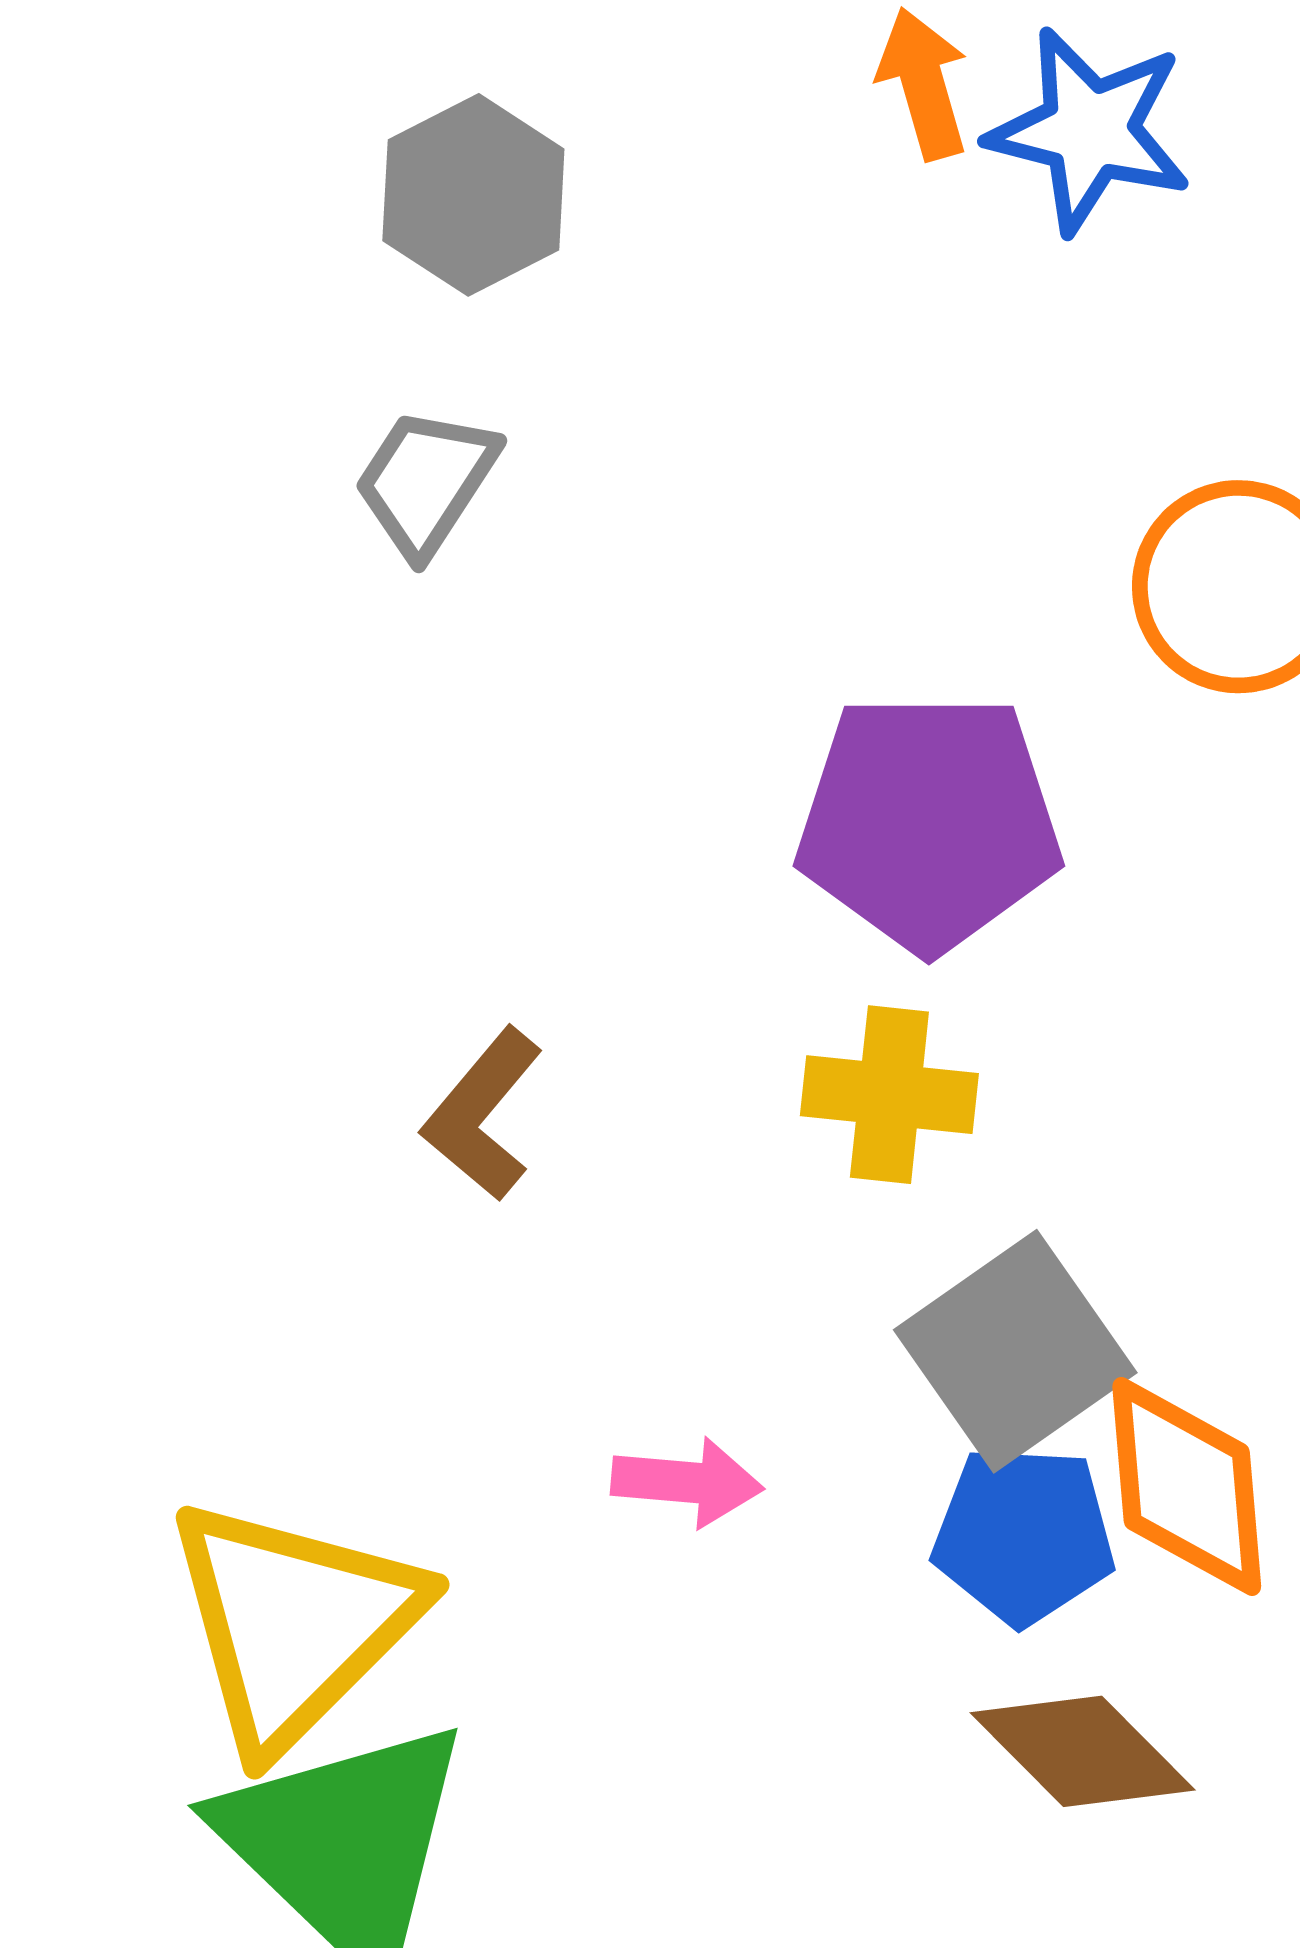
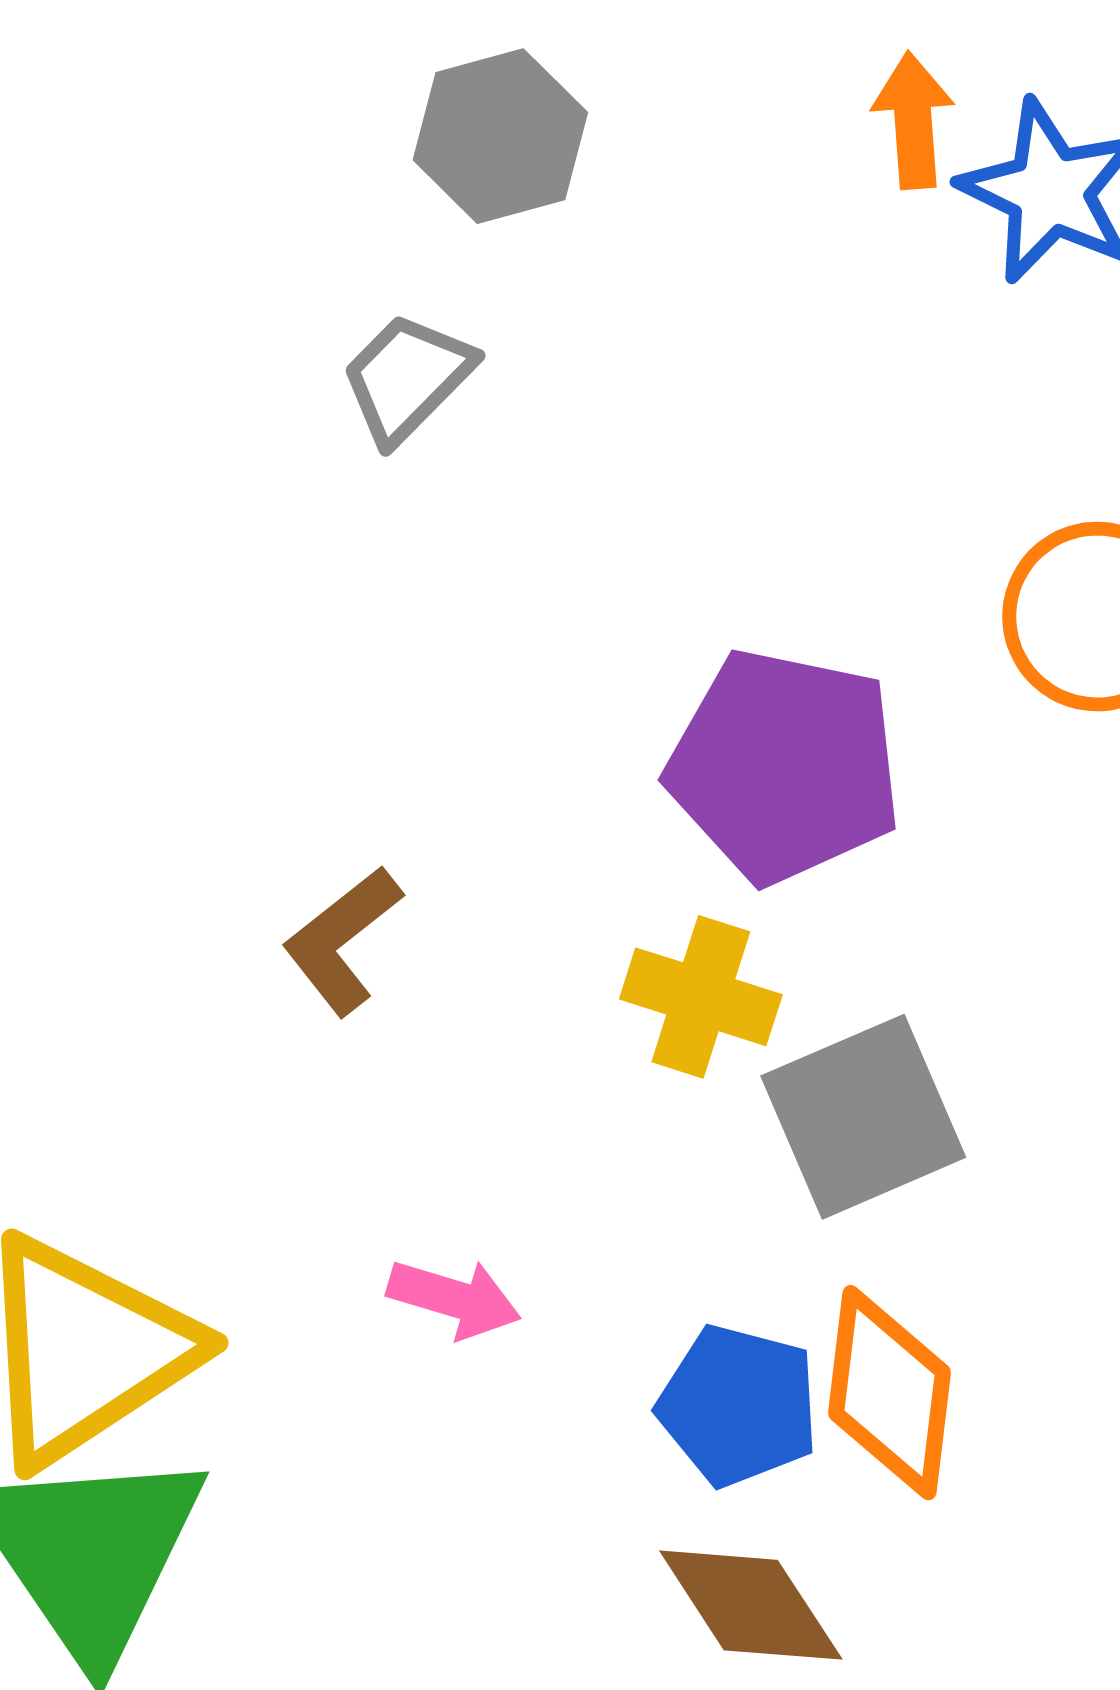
gray square: (1015, 1351) -> (863, 1117), moved

